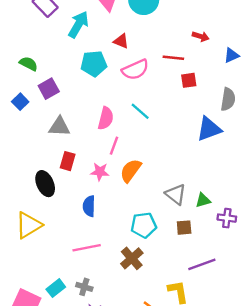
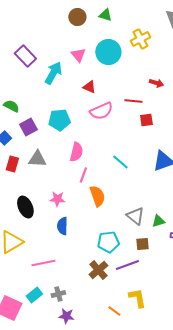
cyan pentagon: (94, 64) -> (59, 120), moved
cyan line: (140, 111) -> (120, 162), moved
red rectangle: (68, 161) -> (12, 164), moved
orange semicircle: (131, 171) -> (97, 196), turned 125
pink star: (100, 172) -> (57, 199), moved
pink line: (87, 248) -> (43, 263), moved
purple line: (202, 264) -> (127, 265), moved
gray cross: (84, 287) -> (58, 294), turned -32

